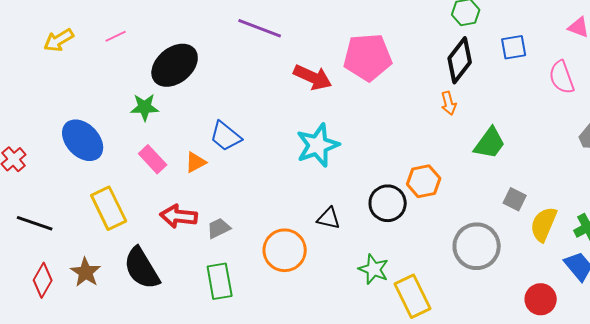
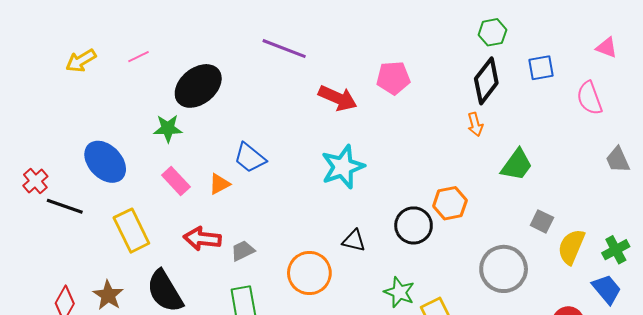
pink pentagon: (368, 57) -> (393, 78), size x0.7
black line: (35, 223) -> (65, 206), moved

